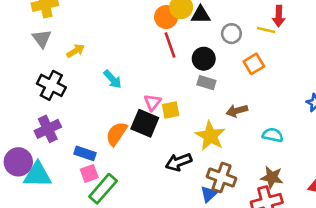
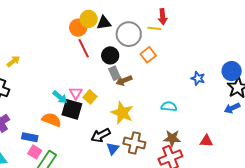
gray circle: (231, 34) -> (129, 34), size x1.6
cyan arrow: (113, 79) -> (60, 97), moved
gray rectangle: (206, 83) -> (114, 73), turned 56
yellow square: (171, 110) -> (90, 97), turned -32
brown arrow: (237, 111) -> (124, 81), moved
orange semicircle: (116, 134) -> (52, 120), turned 84
pink square: (89, 173) -> (35, 152), turned -32
blue triangle: (209, 194) -> (113, 149), moved

